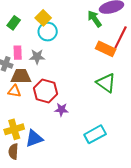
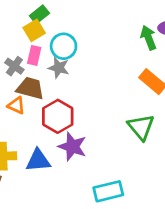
yellow square: (43, 18) -> (34, 30), moved
cyan circle: (48, 32) -> (64, 46), moved
purple star: (61, 110) -> (72, 147), size x1.5
blue triangle: (34, 138) -> (38, 160), moved

